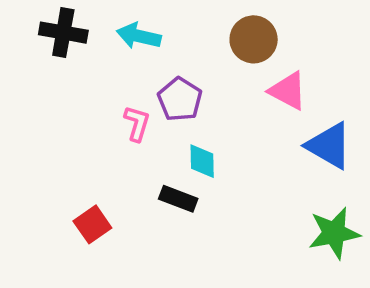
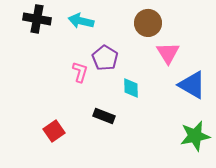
pink triangle: (288, 91) -> (168, 53), turned 30
cyan diamond: (202, 161) -> (131, 88), moved

